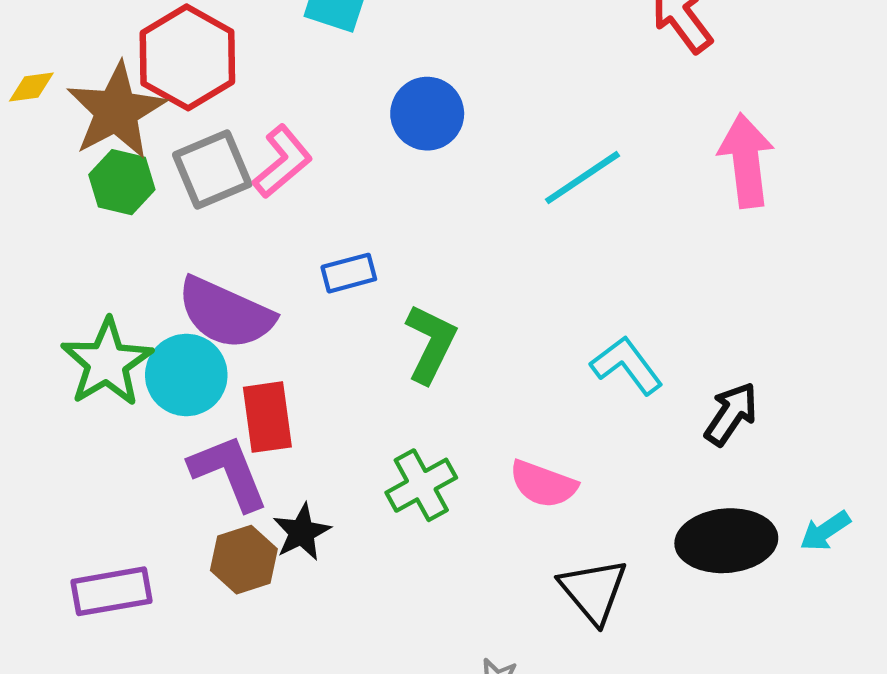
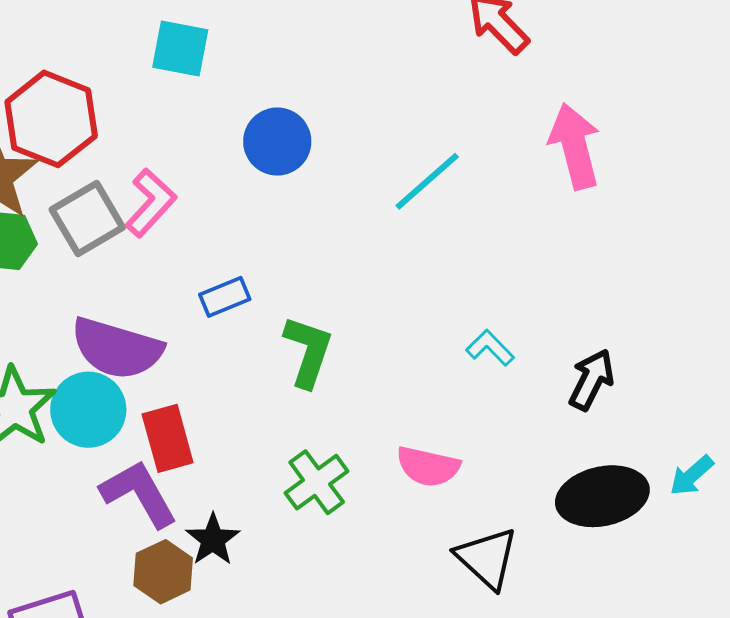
cyan L-shape: (627, 365) -> (490, 348), size x0.7

